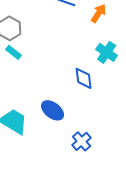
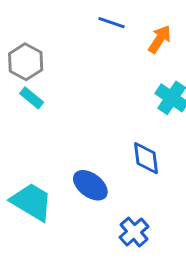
blue diamond: (84, 78) -> (146, 158), moved

